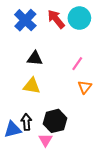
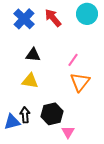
cyan circle: (79, 18) -> (87, 14), moved
orange triangle: (85, 87) -> (80, 82), size x1.5
pink triangle: (45, 140) -> (68, 132), moved

